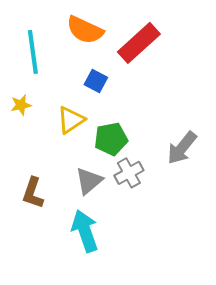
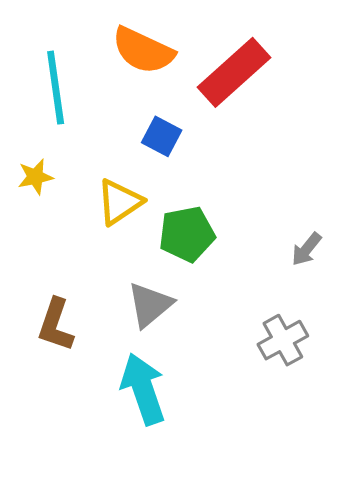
gray arrow: (182, 148) -> (306, 249), size x0.6
gray cross: (129, 173) -> (283, 340), moved

